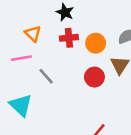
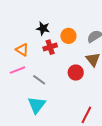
orange circle: (96, 43) -> (68, 36), moved
cyan triangle: (21, 105) -> (37, 105), moved, turned 36

